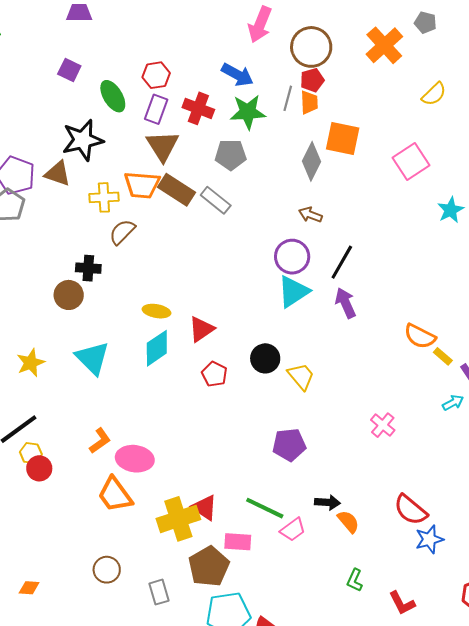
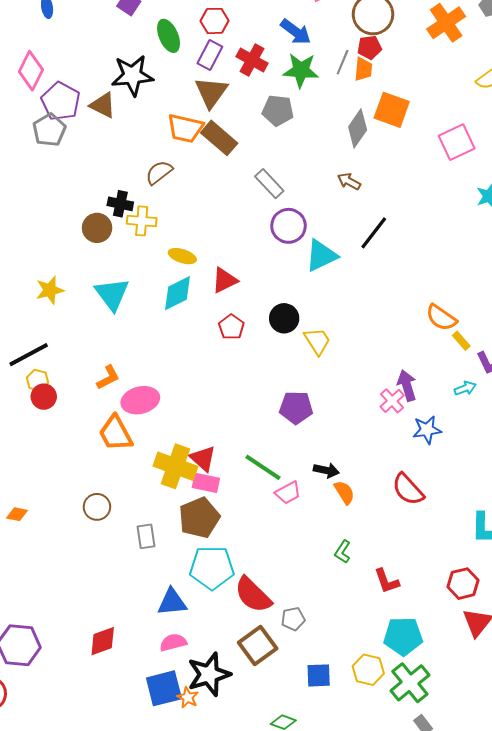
yellow cross: (104, 197) -> (142, 221), moved
gray rectangle: (216, 200) -> (269, 184), moved
purple circle: (292, 257) -> (288, 226), moved
purple arrow: (346, 303) -> (407, 386), moved
pink ellipse: (135, 459) -> (140, 400), turned -30
yellow cross: (178, 519) -> (175, 466), turned 30
blue star: (429, 539) -> (427, 430), moved
pink rectangle: (238, 542) -> (206, 483), moved

